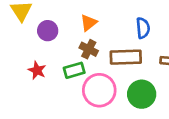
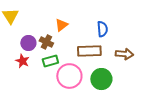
purple circle: (48, 31) -> (28, 43), moved
brown cross: (89, 49) -> (46, 42), moved

